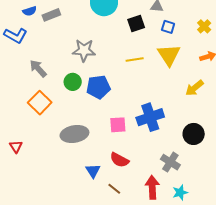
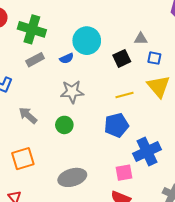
blue semicircle: (30, 11) -> (67, 58), moved
blue pentagon: (98, 87) -> (116, 125), moved
orange square: (40, 103) -> (23, 159), moved, turned 35
pink square: (118, 125) -> (124, 173), moved

